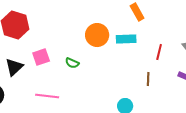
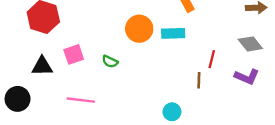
red line: (159, 52) -> (212, 59), moved
black triangle: (14, 67) -> (42, 66), turned 42

